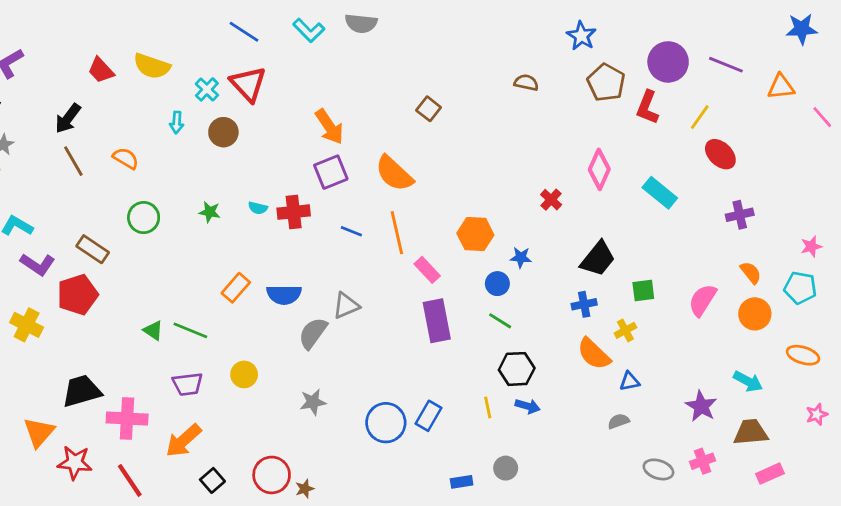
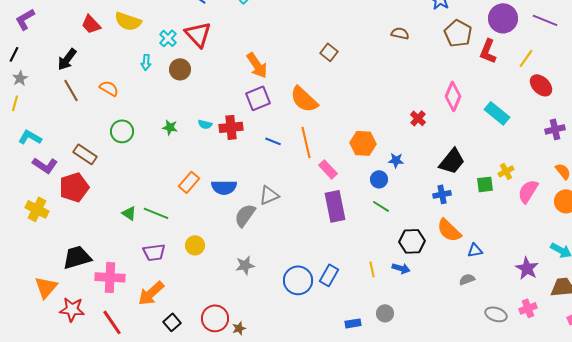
yellow cross: (625, 330) -> (506, 171), moved
black hexagon: (517, 369) -> (412, 241), moved

